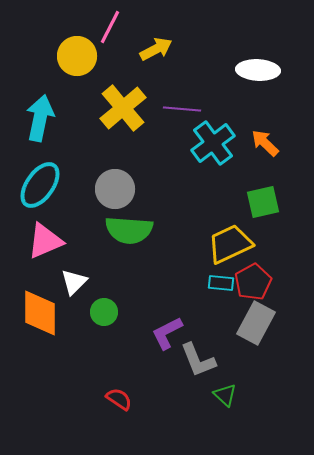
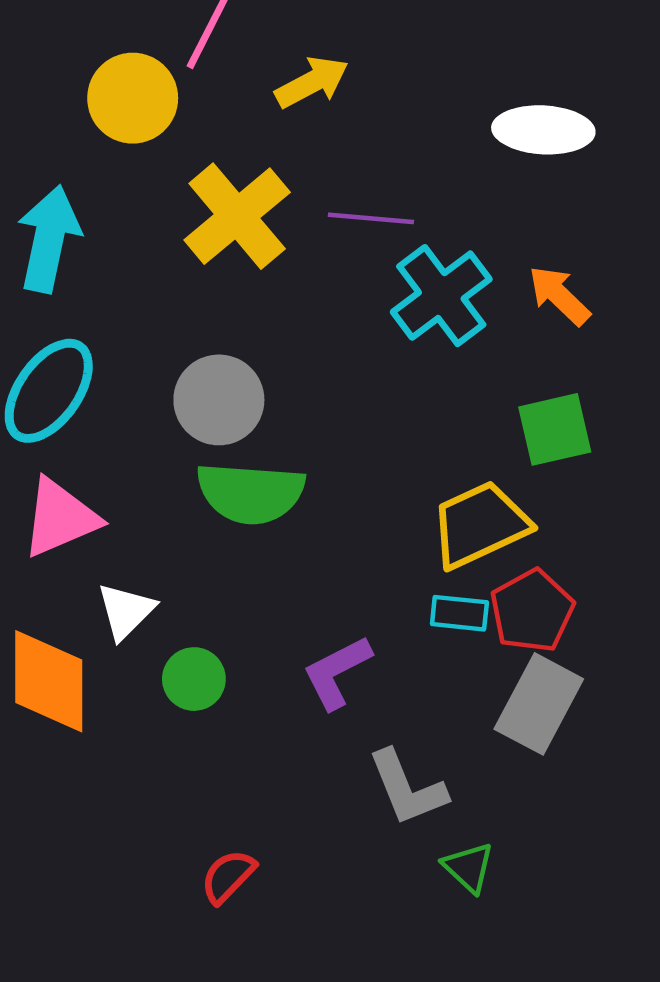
purple L-shape: (167, 333) -> (337, 672), moved
red semicircle: (119, 399) -> (228, 876), turned -80

